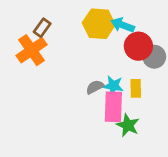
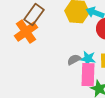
brown rectangle: (42, 28) -> (34, 15), size x1.5

